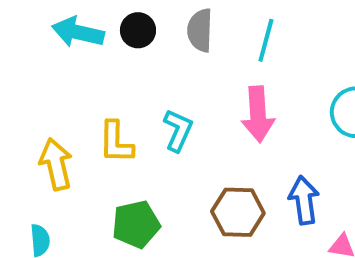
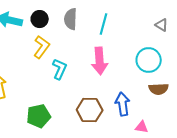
yellow L-shape: (116, 142) -> (42, 47), moved, turned -145

